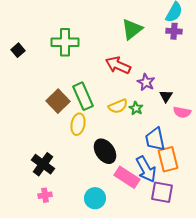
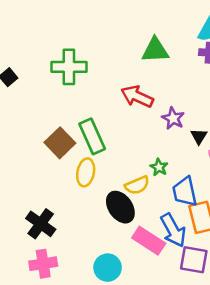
green triangle: (132, 29) -> (155, 50), turned 35
yellow semicircle: (118, 106) -> (137, 185), moved
green star: (136, 108) -> (159, 167), moved
pink cross: (45, 195) -> (43, 264), size x1.5

